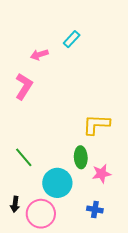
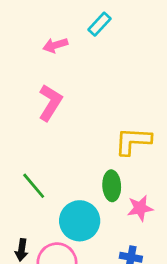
pink L-shape: (24, 86) -> (50, 103), moved

